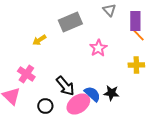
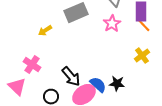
pink star: (98, 48) -> (112, 24), moved
yellow cross: (136, 65) -> (142, 56), turned -35

